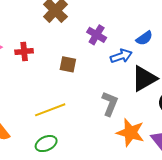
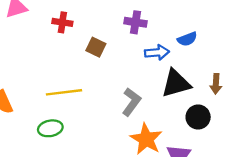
purple cross: (97, 35) -> (136, 22), turned -36
red cross: (24, 52) -> (62, 22), moved

